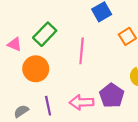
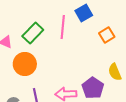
pink line: (82, 51) -> (63, 27), moved

